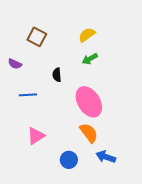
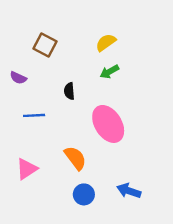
orange semicircle: (89, 133) -> (75, 158), moved
pink triangle: (36, 136) -> (27, 169), moved

